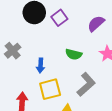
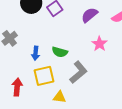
green semicircle: (74, 54) -> (60, 52), moved

